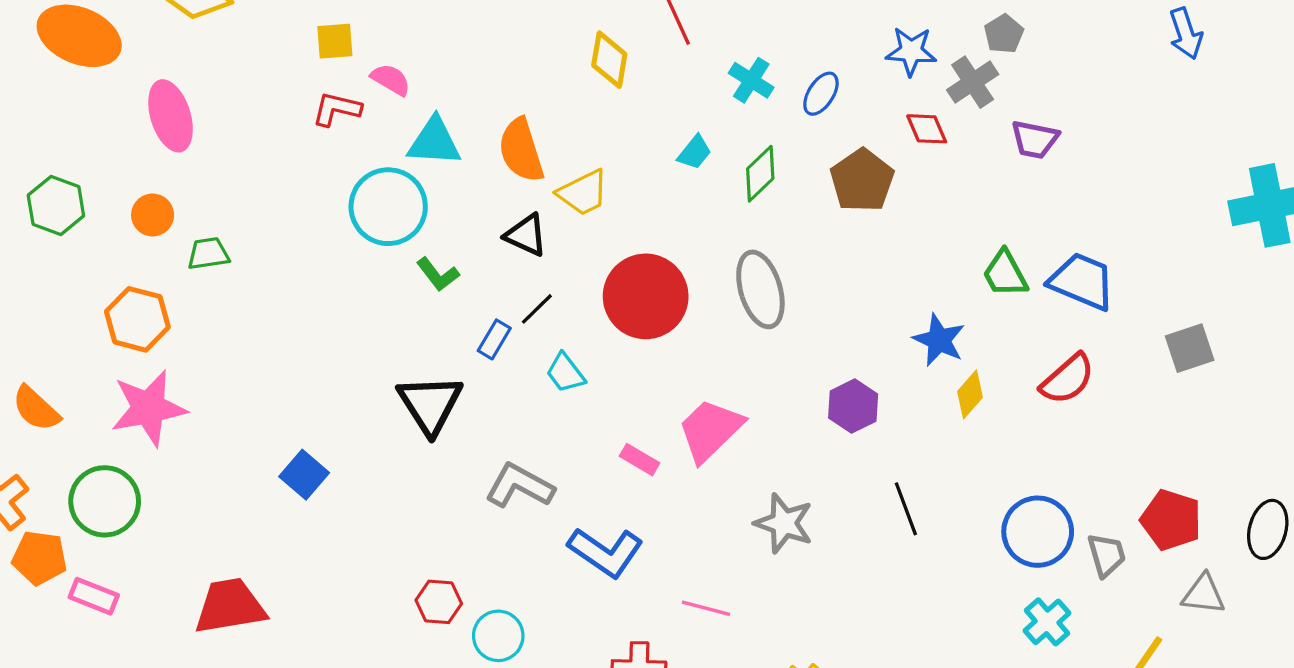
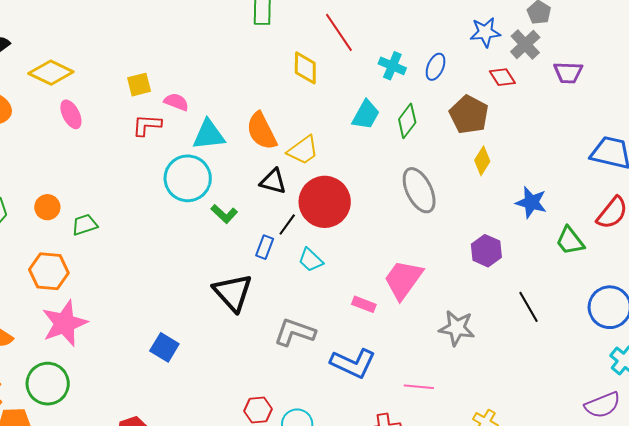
pink ellipse: (171, 116) -> (71, 114), moved, size x0.7
cyan trapezoid: (694, 152) -> (366, 115), size x1.4
green trapezoid: (1005, 274) -> (570, 241), moved
red circle: (646, 296) -> (325, 202), moved
yellow diamond: (970, 394) -> (482, 161), moved

